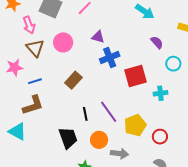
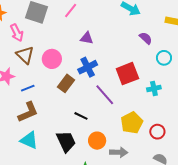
pink circle: (63, 42) -> (52, 59), moved
blue cross: (110, 57) -> (88, 67), moved
purple line: (109, 112) -> (105, 95), moved
black line: (85, 114) -> (81, 116), turned -48
cyan triangle: (17, 131) -> (29, 140), moved

